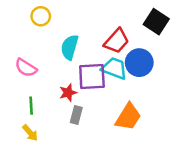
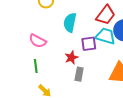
purple square: (92, 77) -> (89, 44), size x0.7
green line: (31, 106) -> (36, 66), moved

